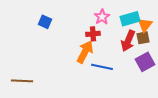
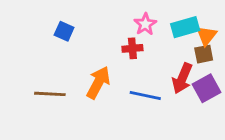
red arrow: (128, 41) -> (182, 78), moved
orange arrow: (85, 52) -> (98, 83), moved
brown line: (22, 81) -> (50, 94), moved

